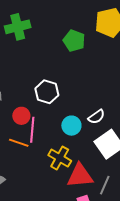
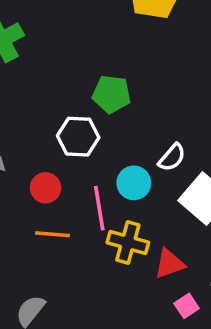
green pentagon: (74, 41) -> (112, 94), moved
pink line: (32, 130) -> (99, 208), moved
red triangle: (80, 176) -> (169, 264), size x0.7

